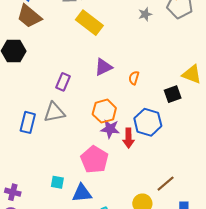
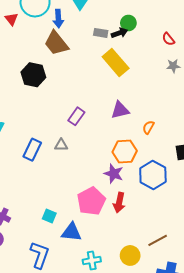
orange hexagon: (104, 111) -> (125, 151), moved
gray triangle: (54, 112) -> (61, 145), size x0.6
red arrow: (129, 138) -> (119, 203), moved

